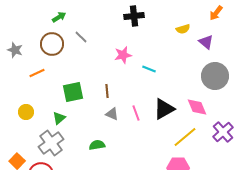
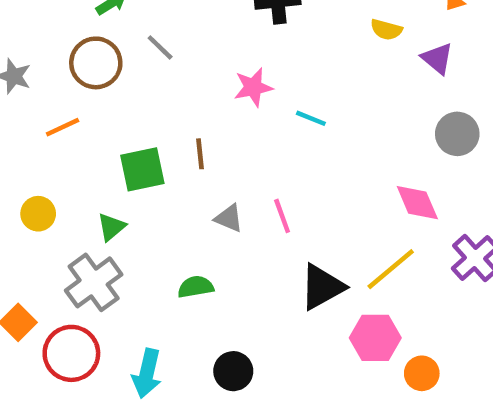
yellow semicircle: (183, 29) -> (386, 30), turned 32
gray circle: (215, 76) -> (457, 134), size x0.7
brown line: (107, 91) -> (200, 154), moved
black triangle: (164, 109) -> (322, 287), moved

